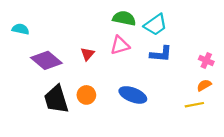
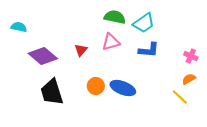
orange circle: (86, 95) -> (96, 86), moved
yellow line: (194, 105) -> (180, 97), turned 54

